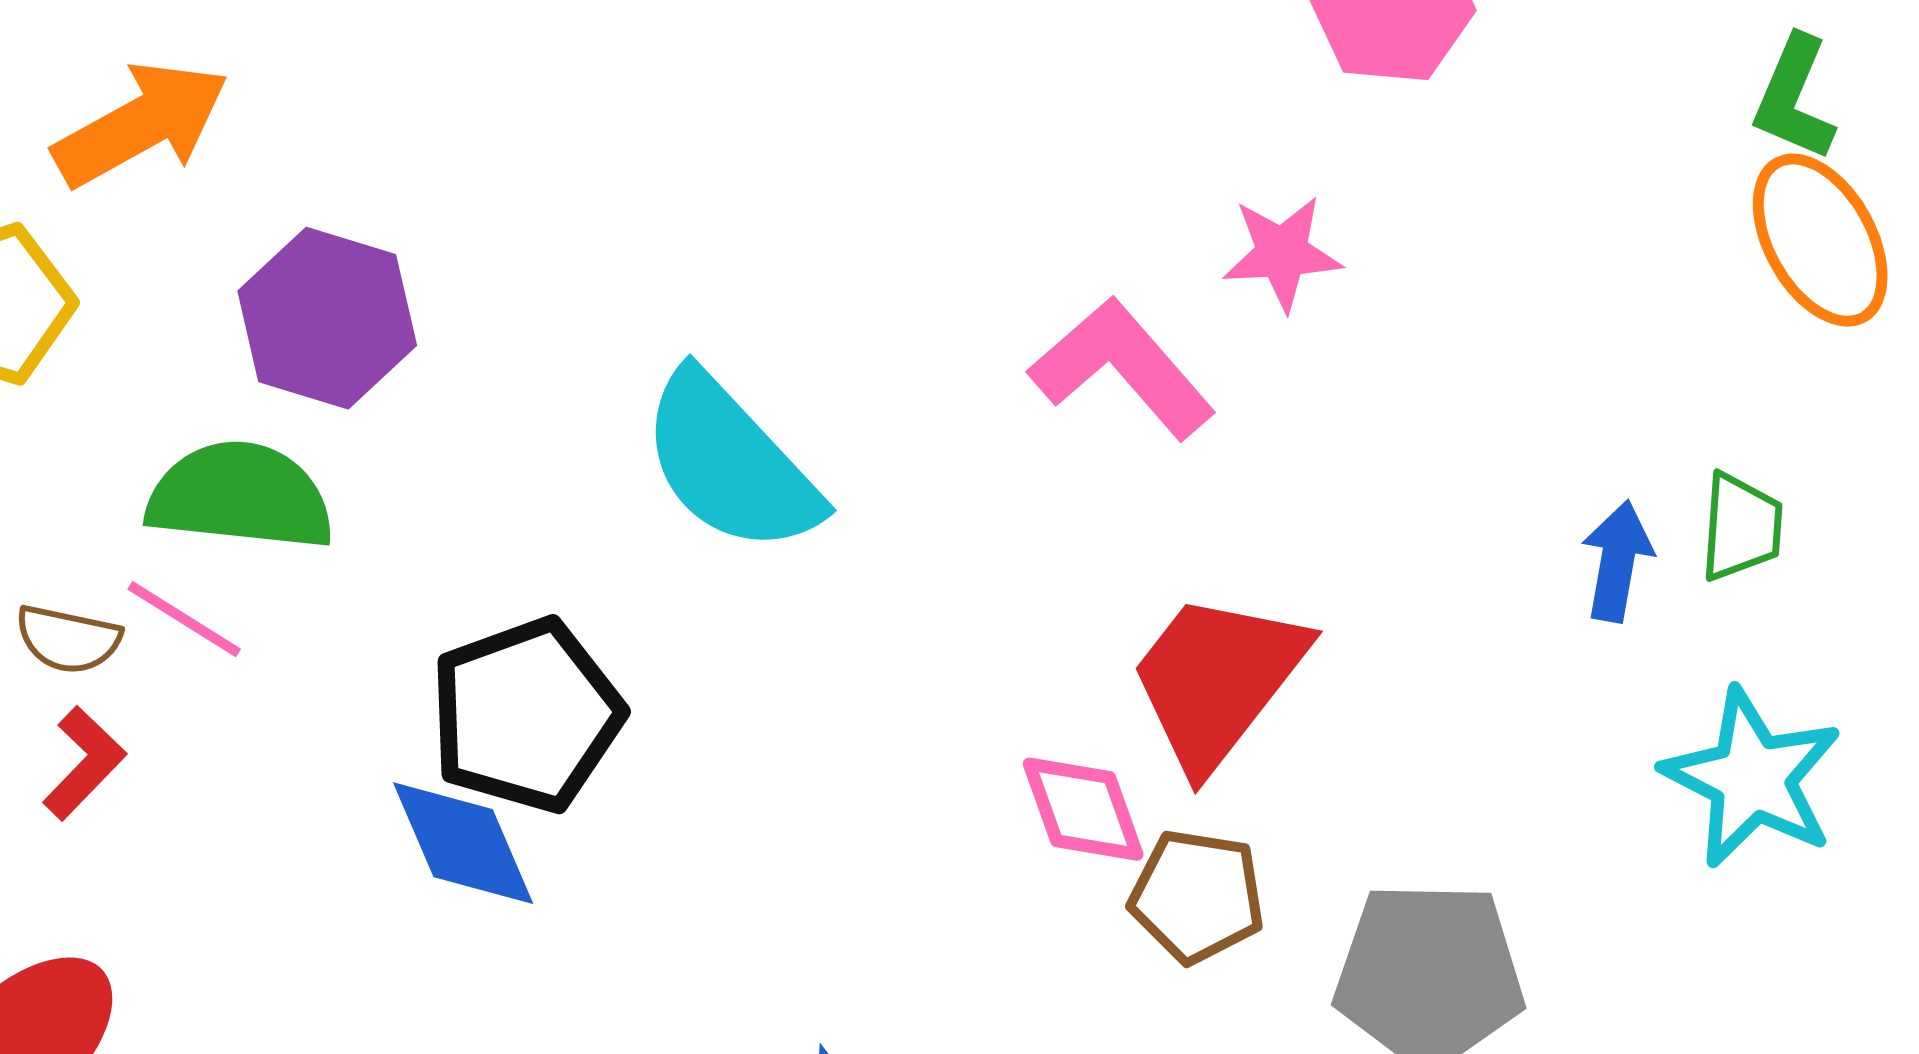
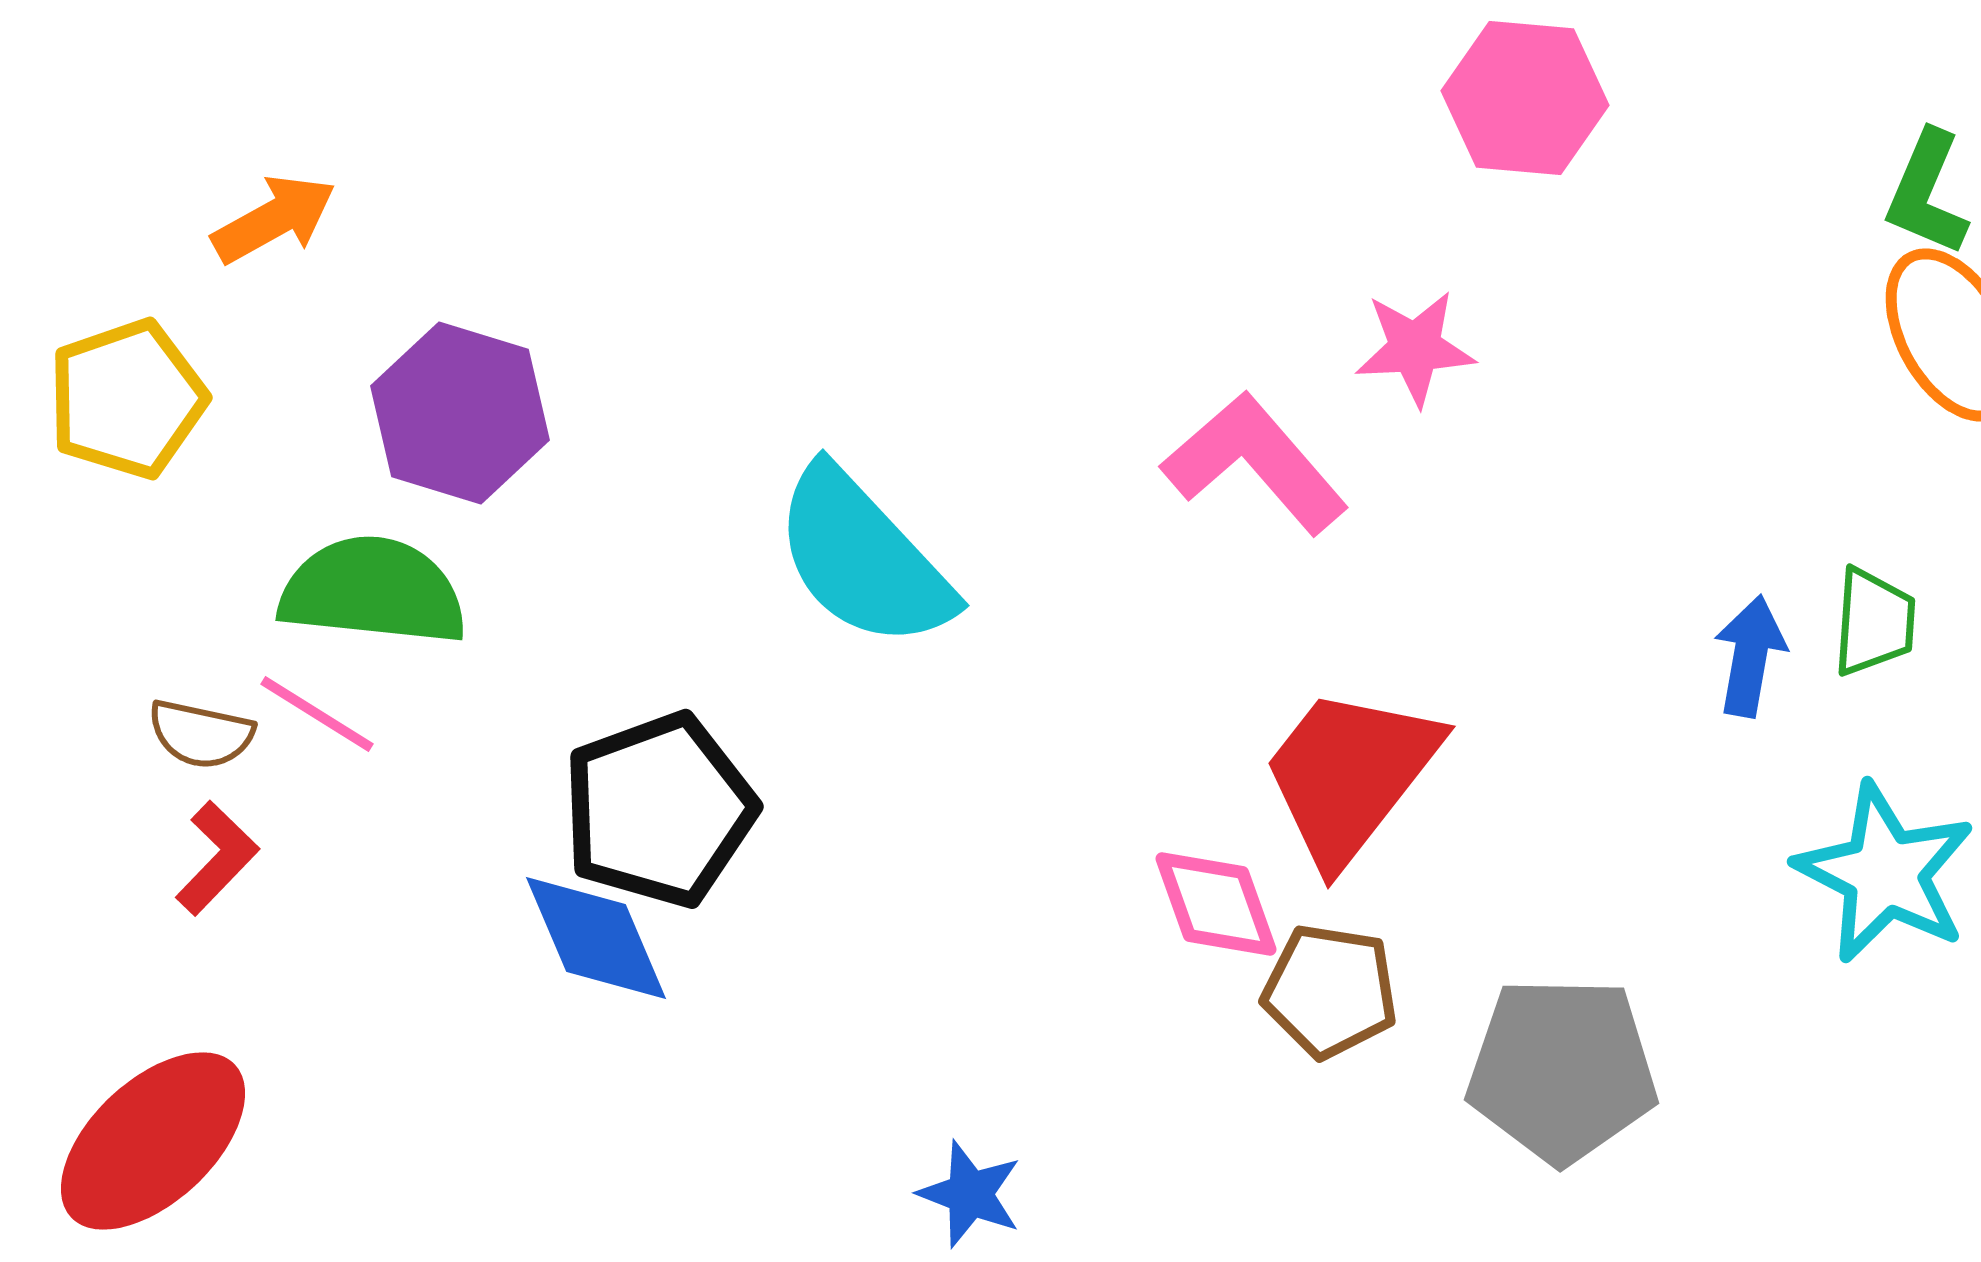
orange arrow: (141, 124) -> (274, 219), size x0.7

